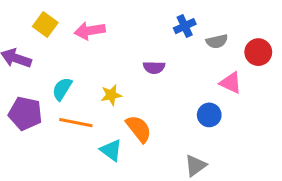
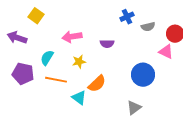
pink arrow: (90, 31) -> (72, 37), moved
pink triangle: (231, 83) -> (166, 52), moved
blue circle: (209, 115) -> (143, 75), size x1.5
orange semicircle: (139, 129) -> (97, 84), turned 84

